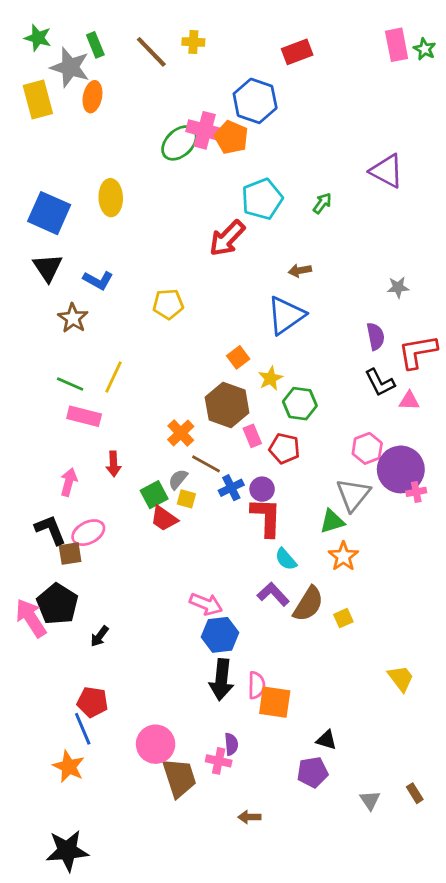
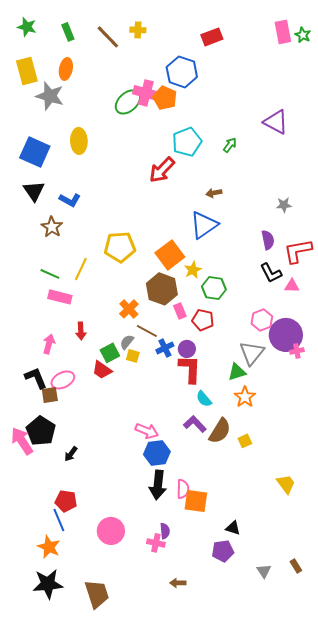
gray star: (70, 67) -> (50, 96), moved
yellow pentagon: (168, 304) -> (120, 247), moved, size x1.4
orange square: (238, 357) -> (170, 255), size x1.8
red trapezoid: (164, 519) -> (102, 370), moved
brown trapezoid: (179, 778) -> (97, 594), moved
black star: (67, 851) -> (48, 584), moved

